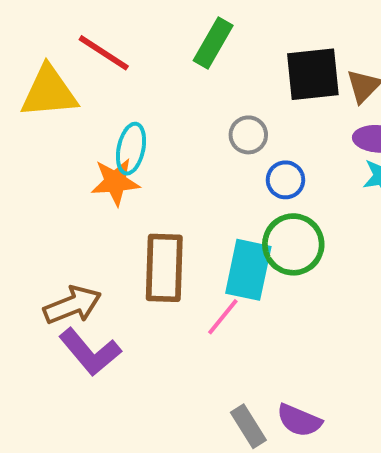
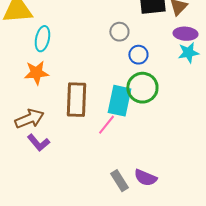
cyan ellipse: (131, 149) -> (42, 39), moved
orange star: (115, 182) -> (36, 73), moved
purple L-shape: (90, 352) -> (38, 143), size x0.7

